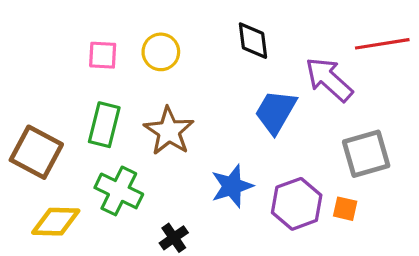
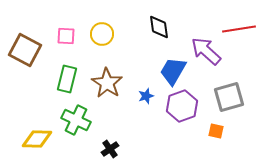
brown square: (36, 152) -> (25, 50), moved
blue star: (232, 186) -> (146, 96), moved, size x0.6
purple hexagon: (297, 204) -> (182, 106), moved

